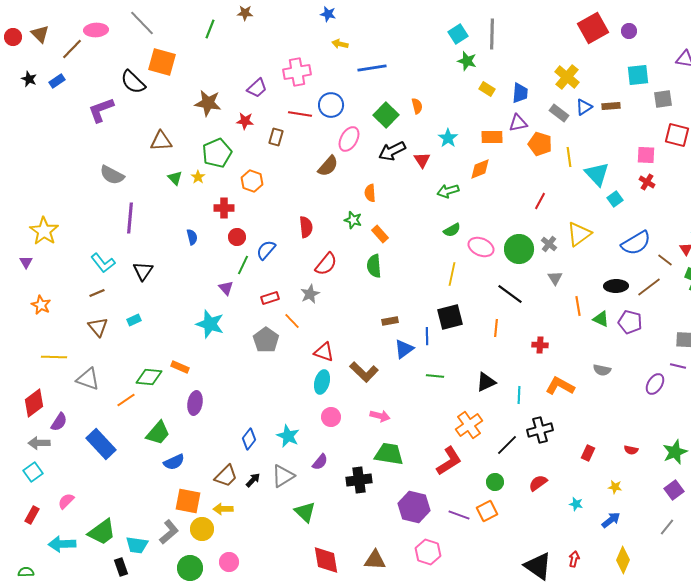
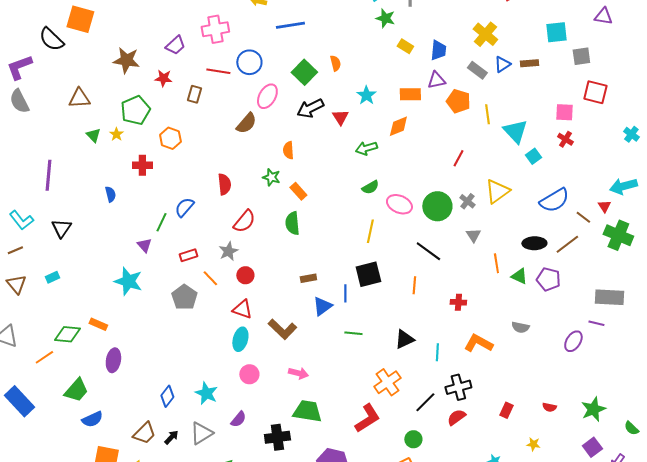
gray semicircle: (112, 175) -> (19, 101), moved, turned 35
red circle: (237, 237) -> (245, 275), moved
red semicircle: (538, 483) -> (456, 417), moved

